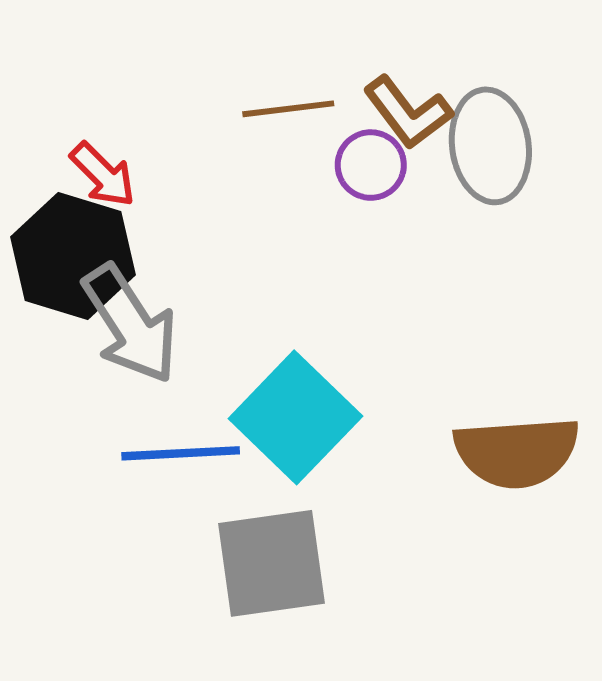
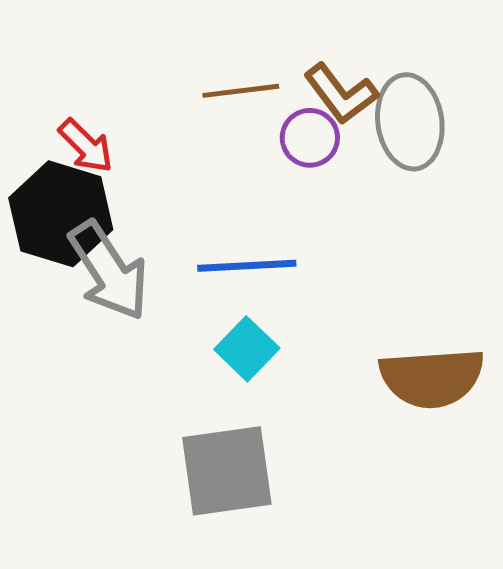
cyan square: (295, 417) -> (247, 349), size x0.6
blue line: (181, 453) -> (247, 266), moved

